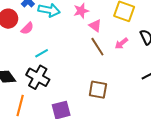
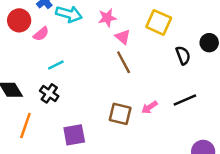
pink arrow: (121, 43) -> (149, 107), moved
black cross: (38, 77) -> (49, 93), size x0.7

